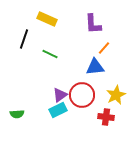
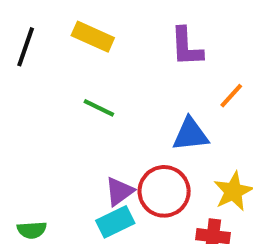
black line: (24, 39) -> (26, 47), moved
orange line: (104, 48) -> (231, 96), moved

